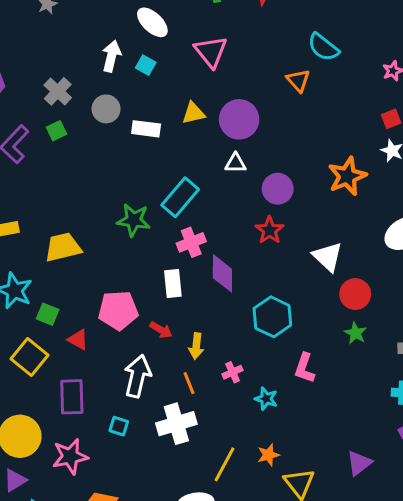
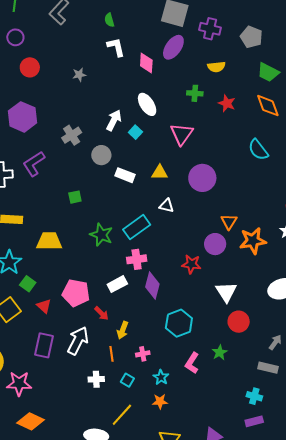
orange triangle: (298, 81) -> (229, 222), moved
purple circle: (239, 119) -> (202, 178), moved
green square: (56, 131) -> (75, 197), moved
white triangle: (236, 163) -> (167, 206), moved
purple circle: (278, 189) -> (215, 244), moved
red star: (270, 230) -> (191, 264), turned 30
white rectangle: (173, 284) -> (117, 284), turned 54
green star: (355, 333) -> (220, 352), moved
purple rectangle: (72, 397) -> (44, 345), moved
white cross: (176, 424) -> (96, 379), size x0.6
cyan square: (119, 426) -> (127, 380), moved
orange star: (268, 455) -> (160, 401), moved

